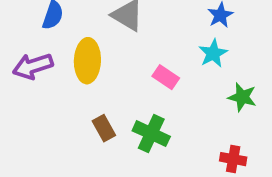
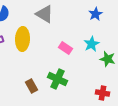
cyan star: (213, 53) -> (92, 44), moved
brown rectangle: (104, 128) -> (32, 86), moved

